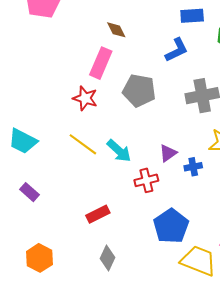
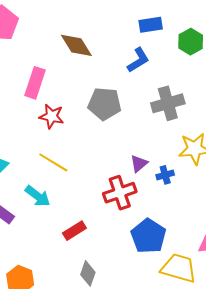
brown diamond: (116, 30) -> (76, 45), size x1.6
pink rectangle: (101, 63) -> (35, 83), moved
cyan arrow: (119, 151) -> (38, 196), moved
red cross: (146, 180) -> (120, 193), size x1.4

